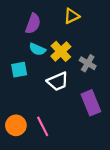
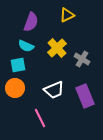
cyan semicircle: (37, 49) -> (26, 46), moved
white trapezoid: (58, 81) -> (54, 90), moved
orange circle: (16, 125) -> (15, 88), moved

